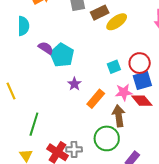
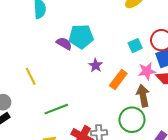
purple semicircle: (46, 48) -> (64, 44), moved
cyan pentagon: (62, 55) -> (81, 36), turned -30
green line: (34, 124) -> (56, 109), turned 55

